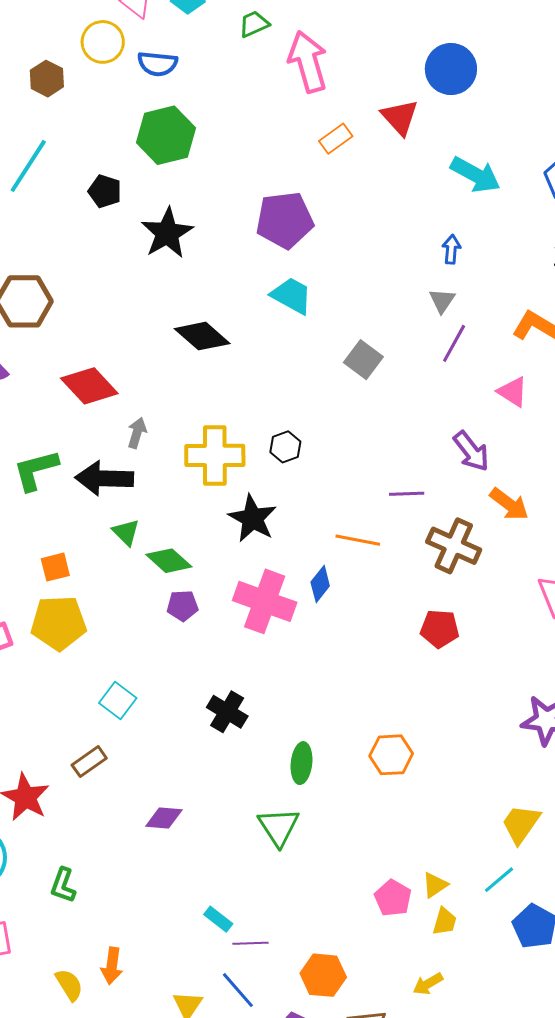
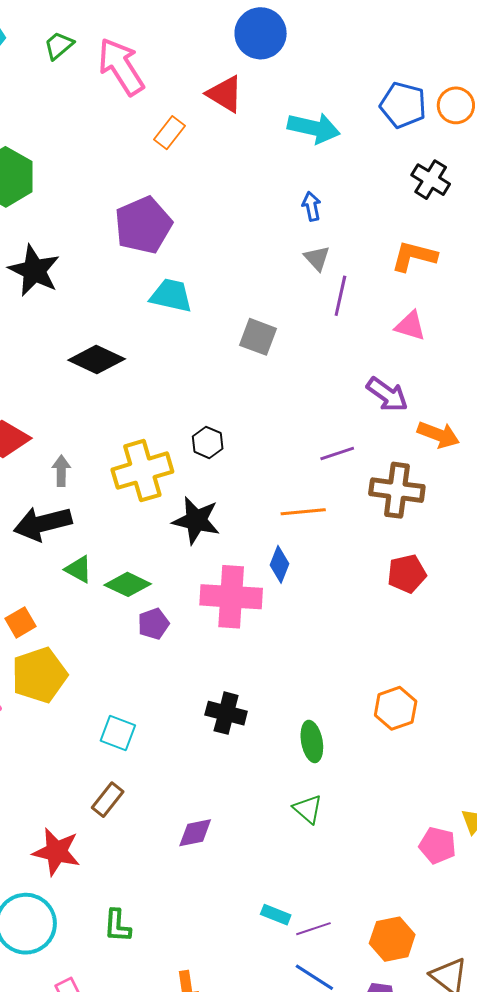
green triangle: (279, 827) -> (308, 809), size x0.7

